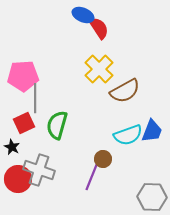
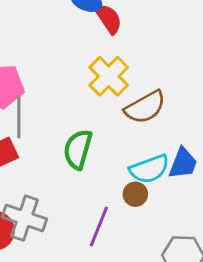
green semicircle: (57, 125) -> (78, 149), moved
brown circle: (103, 159) -> (135, 194), moved

